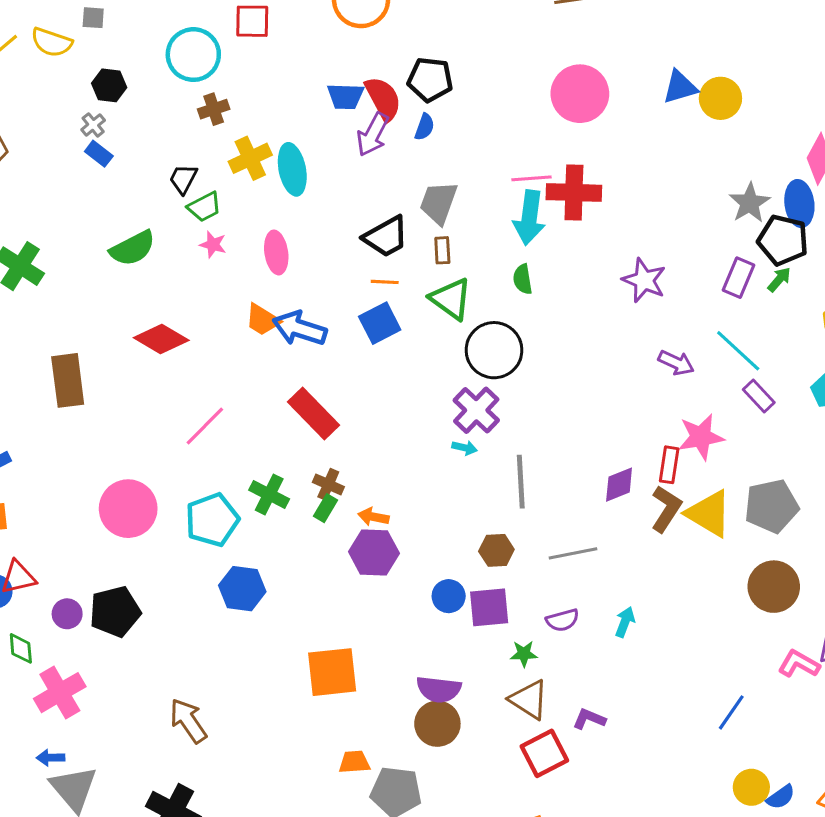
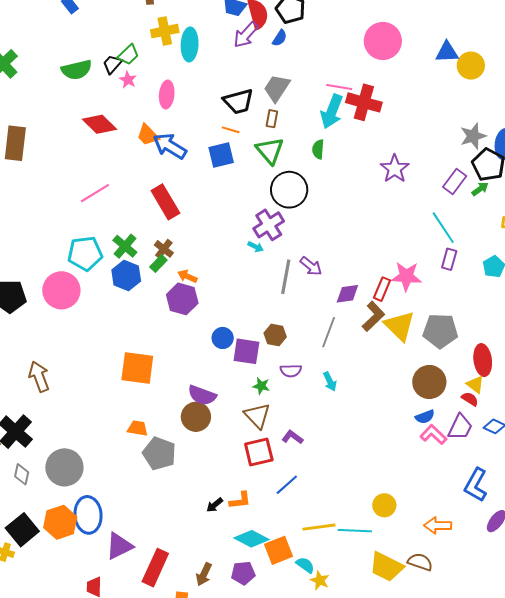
black trapezoid: (183, 179) -> (112, 64), moved
green trapezoid: (204, 207) -> (128, 55), turned -30
red diamond: (161, 339) -> (100, 124), moved
purple arrow: (676, 363) -> (311, 266), moved
purple rectangle: (759, 396) -> (449, 259), turned 45
pink circle: (128, 509) -> (61, 290), moved
brown hexagon: (496, 550) -> (275, 335), moved
gray line: (573, 553) -> (329, 332), moved, turned -72
blue hexagon: (242, 589) -> (126, 275), moved
cyan arrow: (625, 622) -> (330, 381), turned 120
blue line: (731, 712) -> (287, 485), moved
blue semicircle: (781, 797) -> (425, 417), moved

